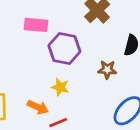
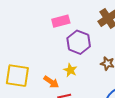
pink rectangle: (36, 25) -> (61, 21), turned -30

